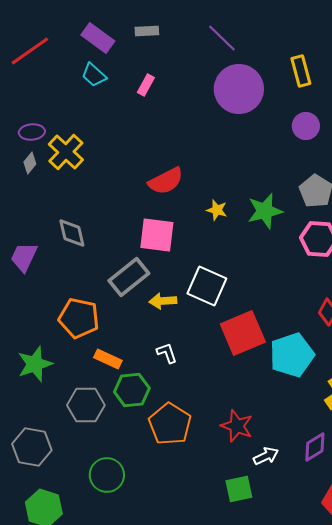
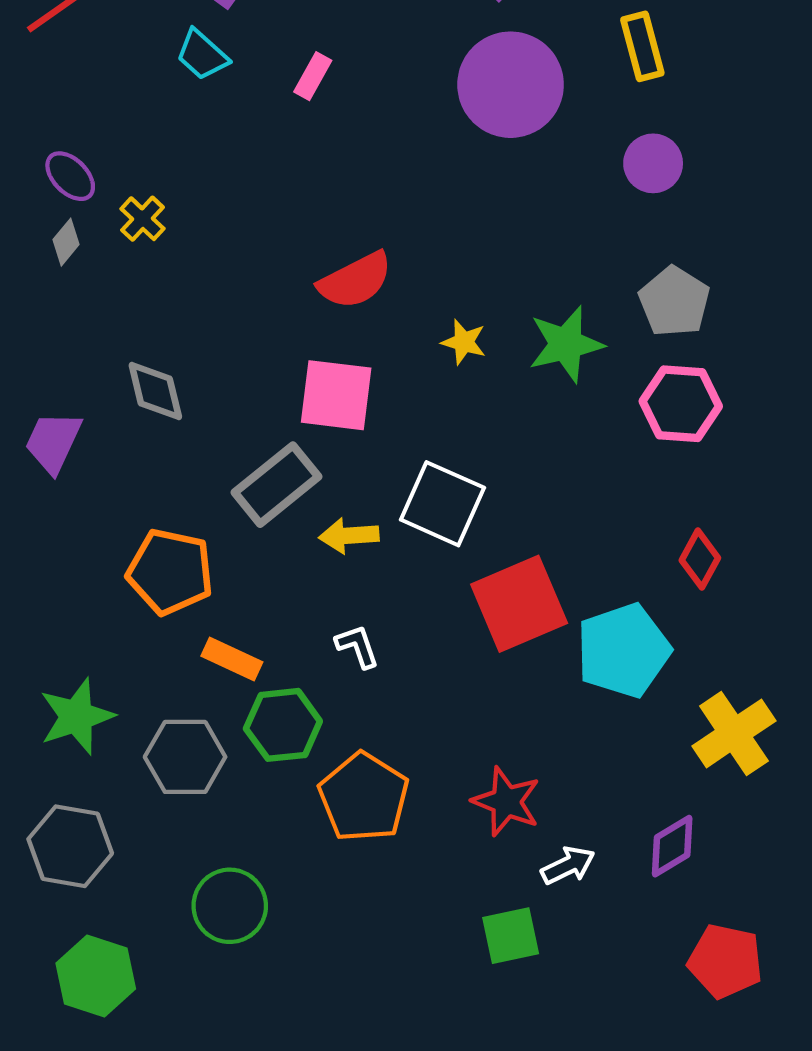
purple ellipse: (32, 132) -> (70, 176), turned 50
yellow cross: (66, 152) -> (143, 219), size x0.6
green star: (35, 364) -> (77, 716), moved

